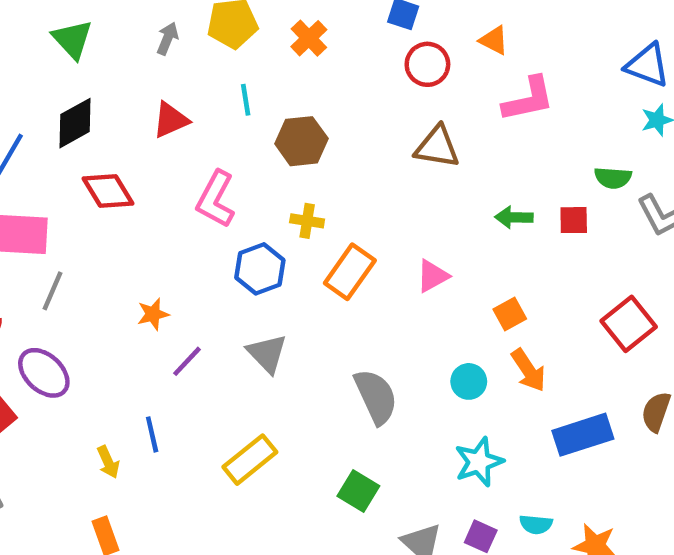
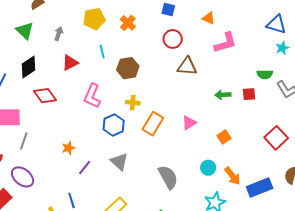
gray arrow: (168, 38) -> (59, 34), moved
red circle: (427, 64) -> (173, 39), moved
orange arrow: (528, 370) -> (232, 176), moved

